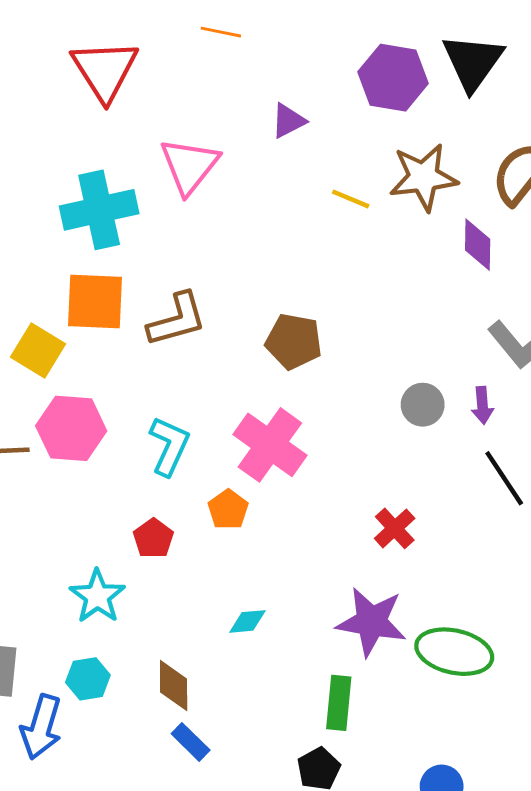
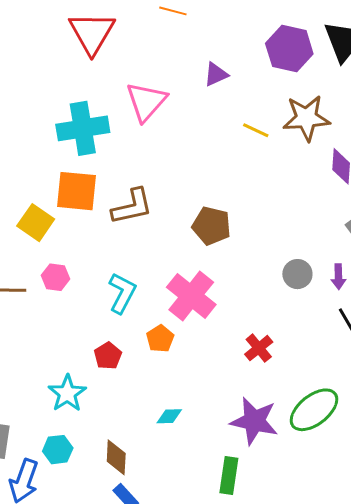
pink hexagon: (71, 428) -> (56, 277), size x0.6
red cross: (395, 528) -> (259, 348), moved
green ellipse: (454, 652) -> (314, 410), moved, turned -54

